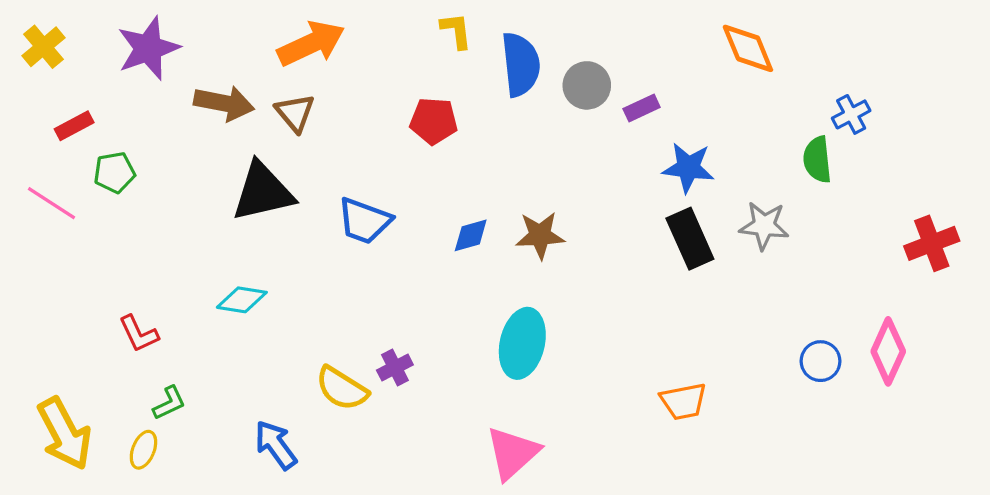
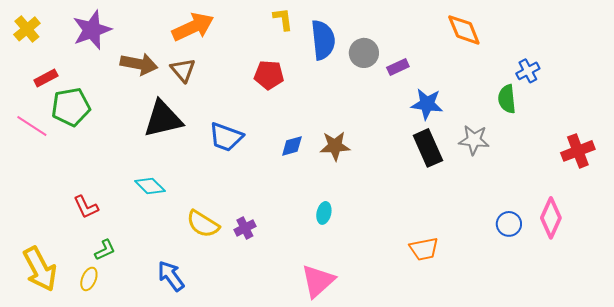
green pentagon: (114, 172) -> (71, 107), size x1.5
cyan diamond: (242, 300) -> (150, 186), turned 36
cyan ellipse: (522, 343) -> (324, 213), size x0.5
yellow semicircle: (342, 388) -> (203, 224), moved

